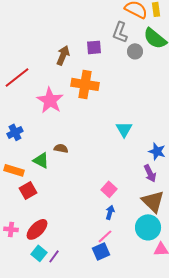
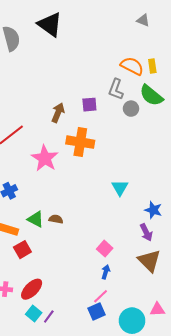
brown semicircle: (61, 148) -> (56, 219), moved
cyan circle: (148, 227) -> (132, 321), moved

